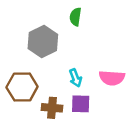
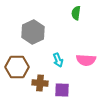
green semicircle: (75, 17) -> (76, 13), moved
purple square: (81, 104) -> (62, 90), moved

